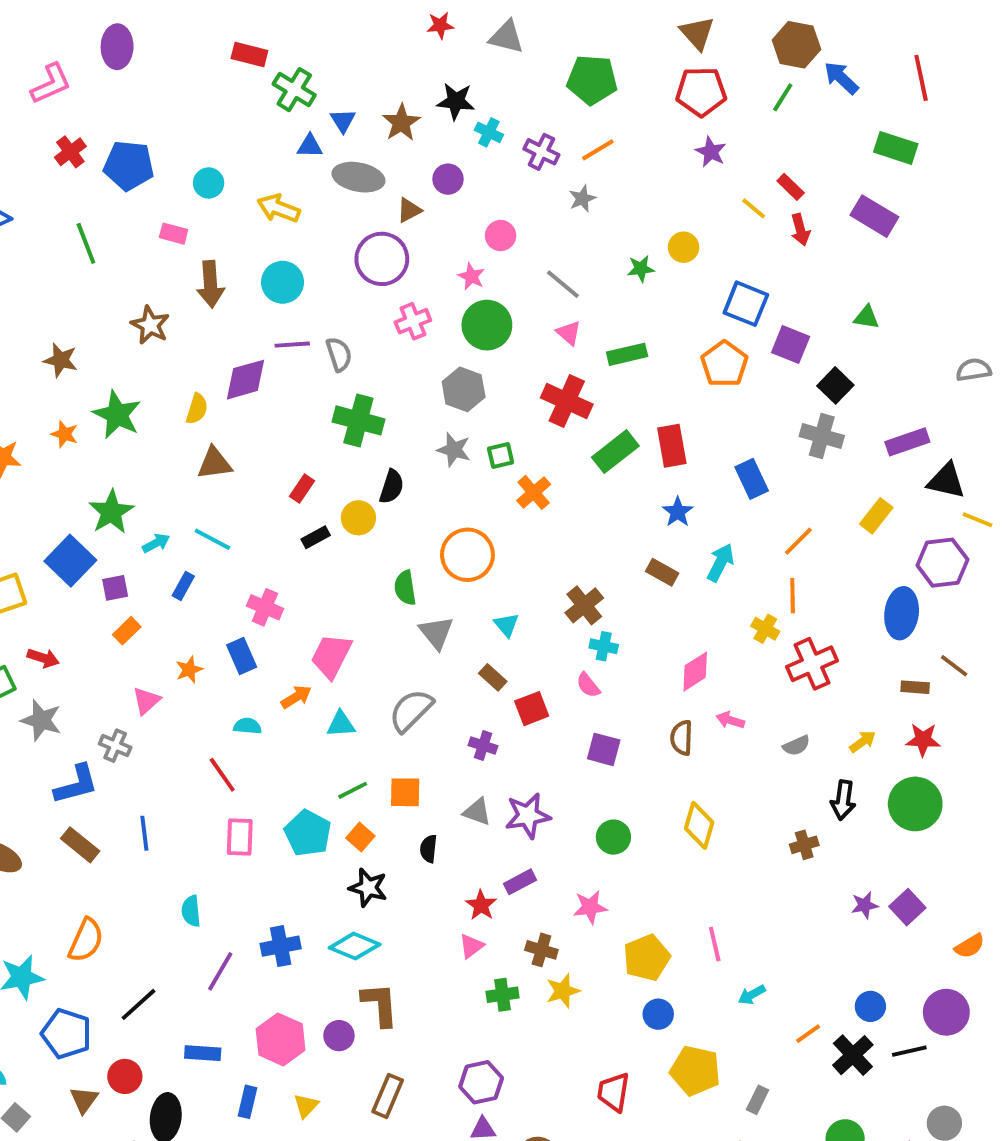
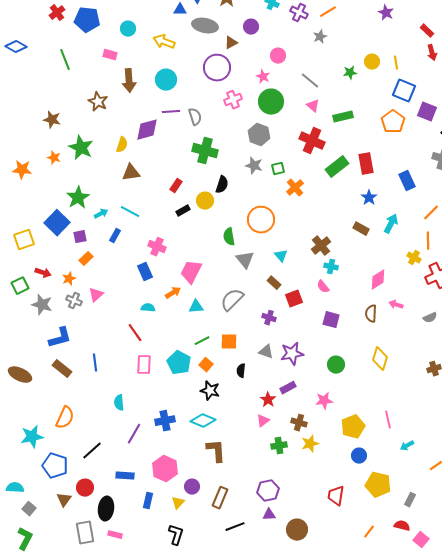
yellow line: (754, 208) -> (396, 63), moved, turned 40
orange star: (189, 670) -> (69, 279), moved
gray cross: (115, 746) -> (74, 301), moved
purple circle: (339, 1036) -> (192, 487), moved

